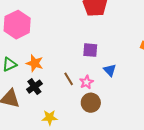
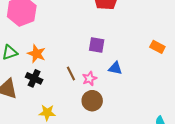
blue triangle: (110, 70) -> (115, 68), turned -40
black cross: (34, 87) -> (34, 78), turned -35

